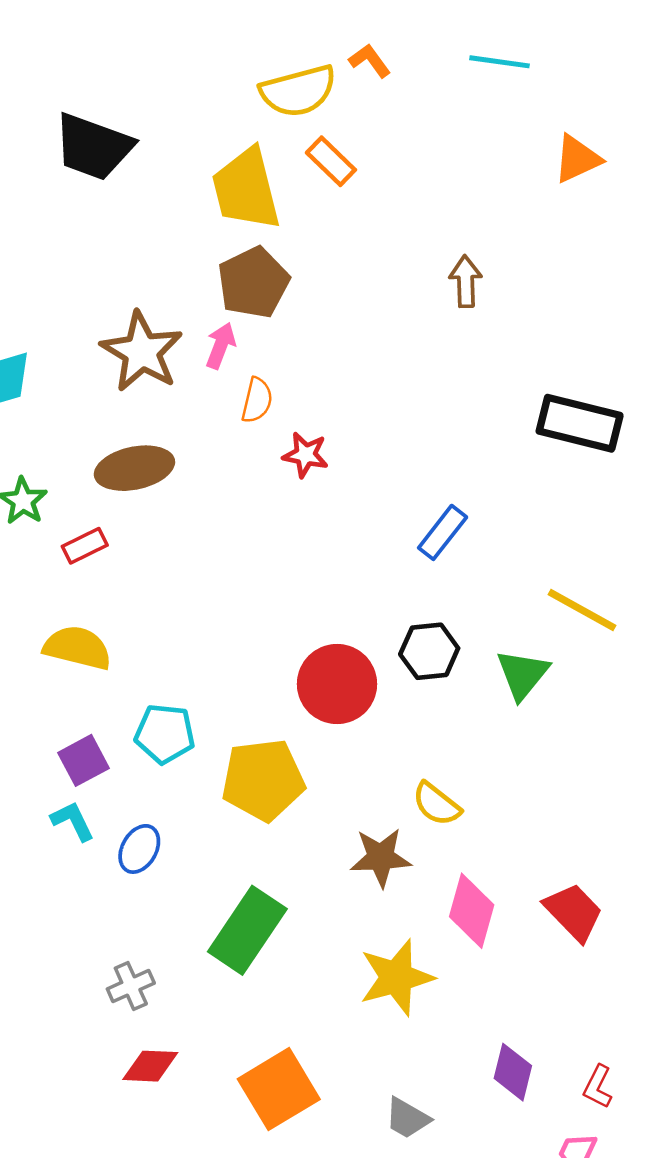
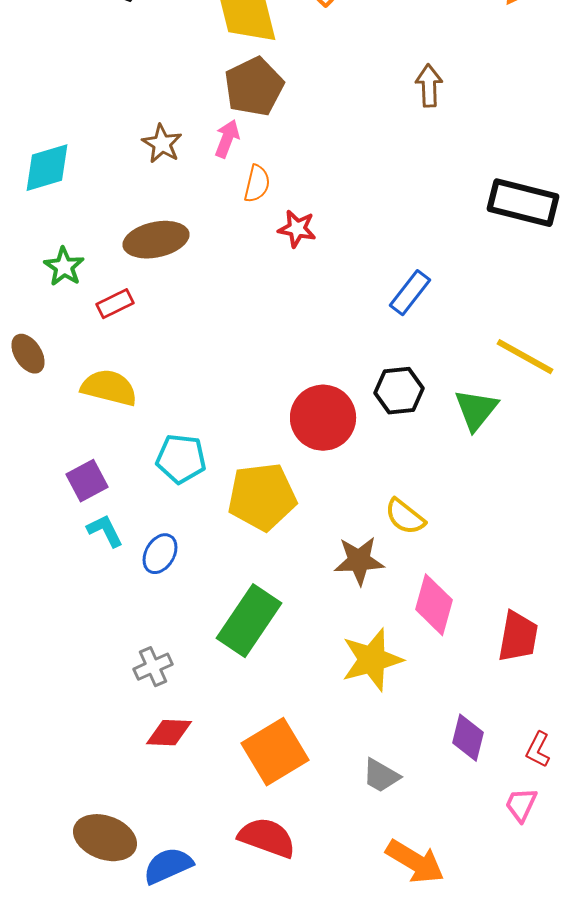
brown star: (142, 352) -> (162, 144), size x0.6
purple square: (84, 760) -> (87, 481), moved
red trapezoid: (574, 912) -> (518, 637), moved, turned 54

